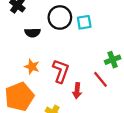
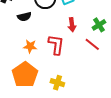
red arrow: (77, 91) -> (72, 25), moved

